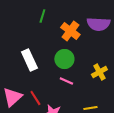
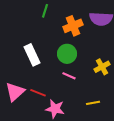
orange cross: (70, 31) -> (73, 26), turned 30
red line: (35, 98) -> (38, 93), turned -35

